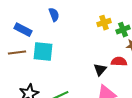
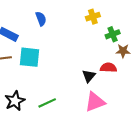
yellow cross: (104, 23) -> (93, 17), moved

